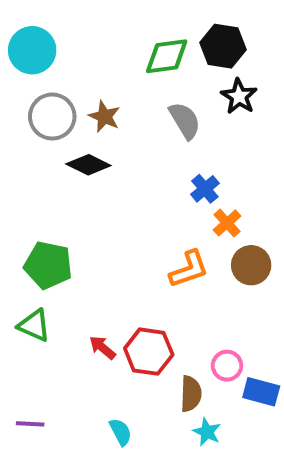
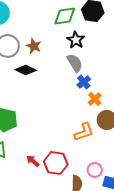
black star: (239, 96) -> (76, 40), moved
gray semicircle: (185, 121) -> (75, 63), moved
orange L-shape: (189, 269) -> (84, 132), moved

